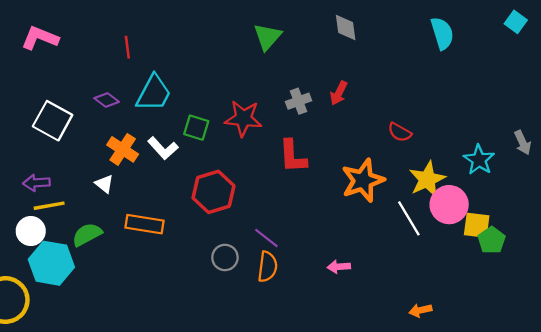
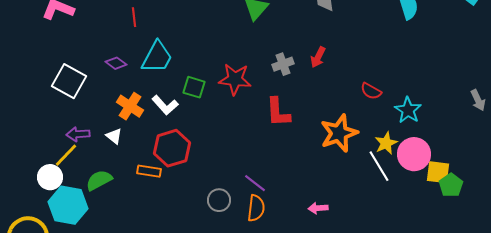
cyan star: (479, 160) -> (408, 110), moved
yellow star: (427, 179) -> (386, 143), moved, size x0.7
purple arrow: (36, 183) -> (78, 134), moved
red hexagon: (213, 192) -> (172, 148), moved
yellow line: (49, 206) -> (66, 155), turned -36
orange rectangle: (145, 224) -> (149, 171), size x0.7

